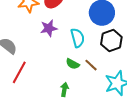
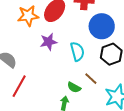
green semicircle: (73, 64) -> (74, 87), moved

